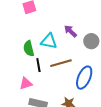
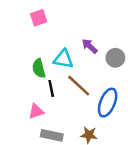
brown line: (61, 63) -> (79, 86), turned 60

